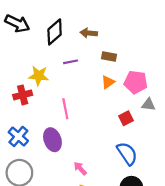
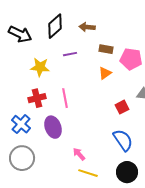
black arrow: (17, 23) -> (20, 34), moved
pink pentagon: (136, 82) -> (131, 59), moved
red cross: (23, 95) -> (37, 98), moved

